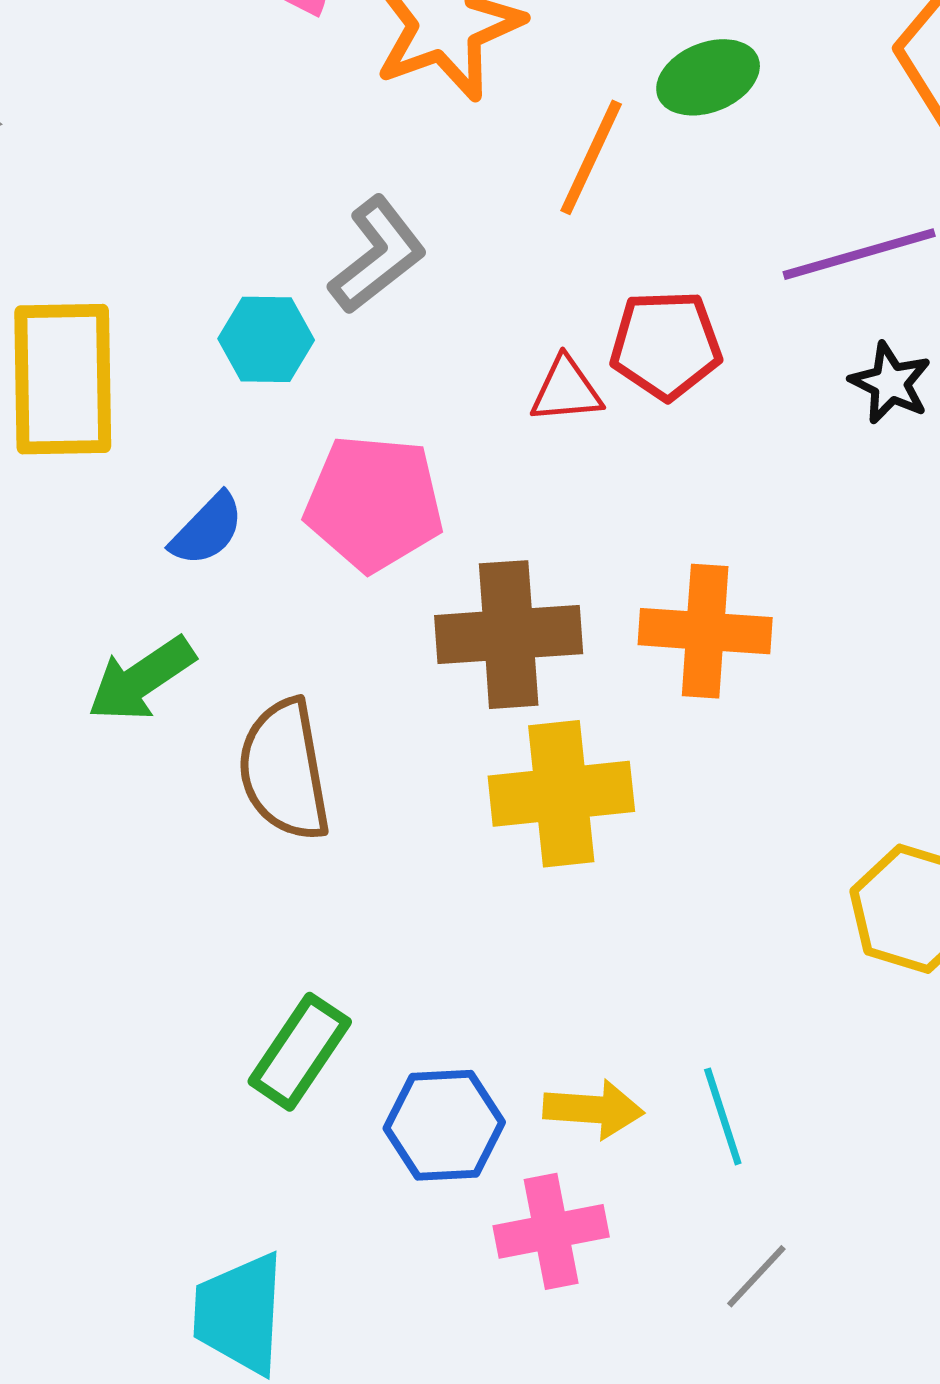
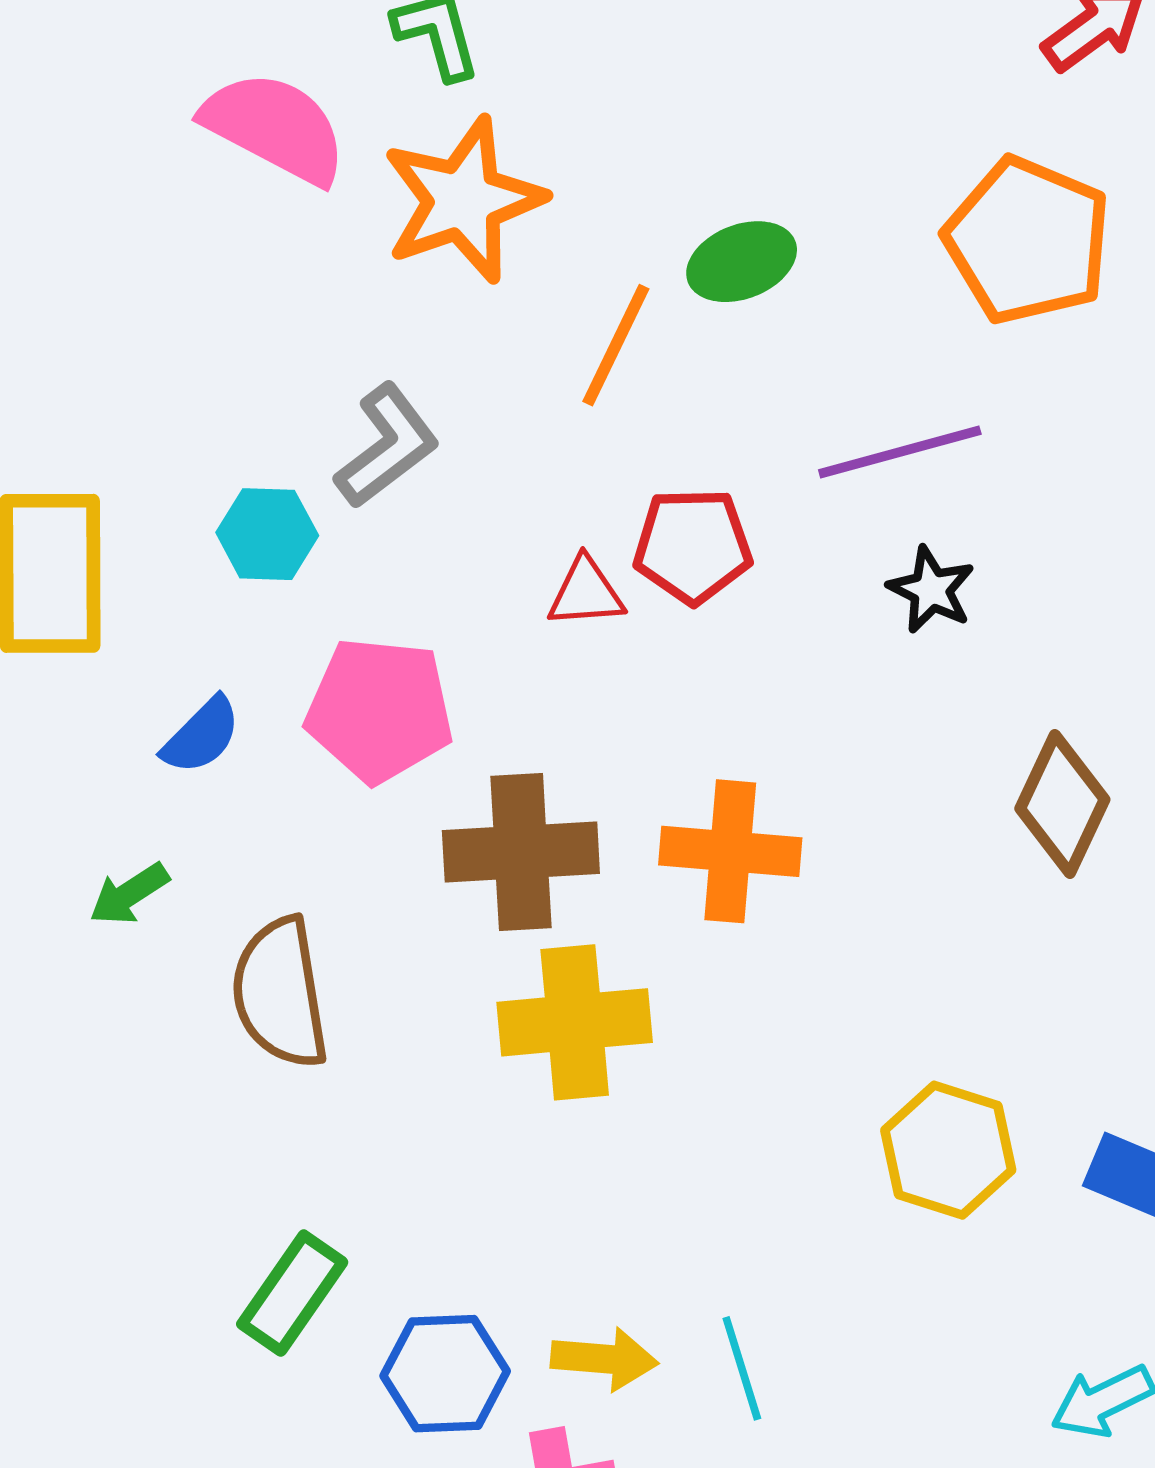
green arrow: (141, 679) -> (129, 894), size x0.7

